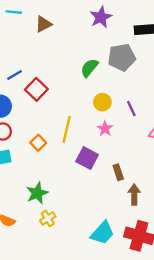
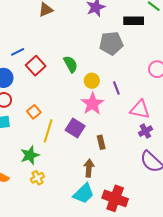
green semicircle: (89, 68) -> (71, 64), moved, turned 108
yellow line: (67, 129) -> (48, 131), moved
pink star: (105, 129) -> (92, 104), size x1.6
brown arrow: (134, 194) -> (89, 168), moved

